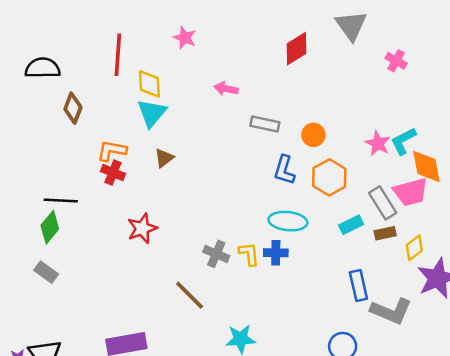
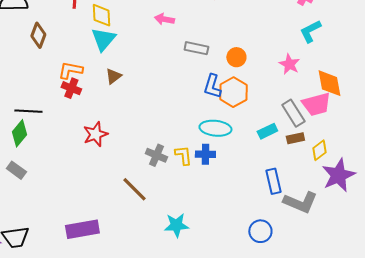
cyan L-shape: (403, 141) -> (310, 31), moved
orange hexagon: (329, 177) -> (233, 92), moved

